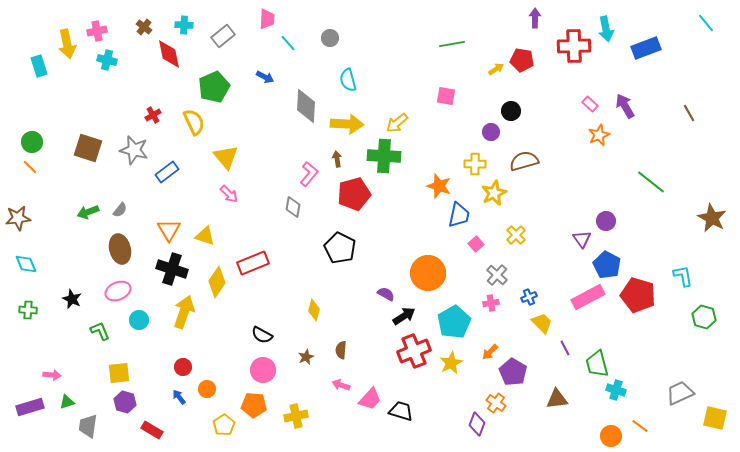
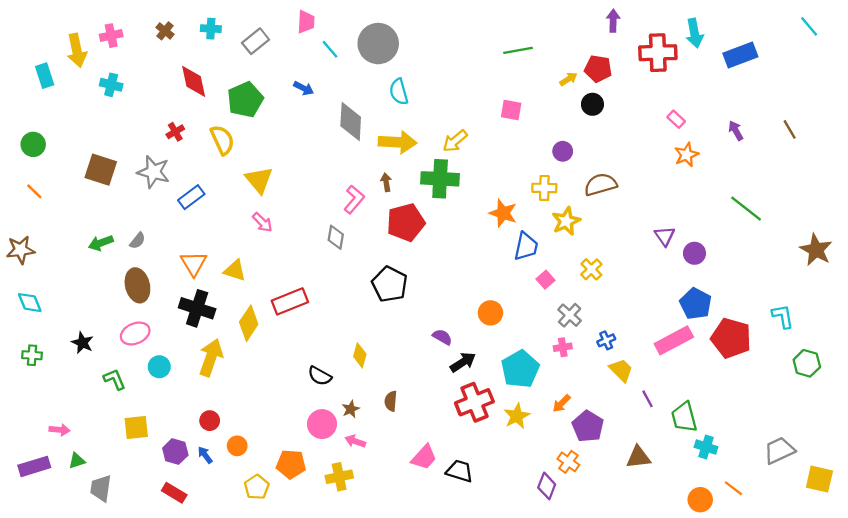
gray circle: (330, 38) -> (378, 44), size x2.0
red diamond: (169, 54) -> (194, 81), moved
cyan cross: (107, 60) -> (111, 85), moved
purple arrow: (625, 106) -> (736, 131), moved, size x0.7
black circle: (511, 111) -> (592, 104), moved
green circle: (32, 142) -> (33, 144), moved
purple triangle: (582, 239) -> (665, 236), moved
orange circle: (428, 273) -> (490, 313), size x0.6
black semicircle: (262, 335) -> (320, 376), moved
pink circle: (263, 370) -> (322, 424), moved
pink arrow: (341, 385) -> (355, 441), moved
purple hexagon: (125, 402) -> (175, 452), moved

